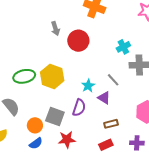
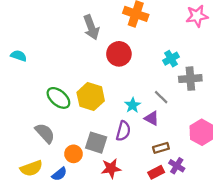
gray arrow: (55, 28) -> (91, 27), moved, size x1.5
green ellipse: (24, 76) -> (58, 98), turned 55
blue semicircle: (36, 143) -> (59, 174), moved
purple cross: (137, 143) -> (177, 166), moved, turned 32

